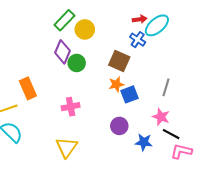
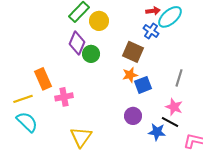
pink cross: (71, 107) -> (64, 97), moved
black line: (171, 134) -> (170, 122), moved

